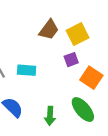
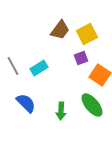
cyan rectangle: (27, 70) -> (39, 68), turned -36

